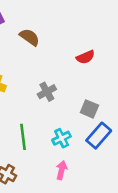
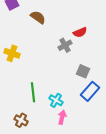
gray cross: (47, 92) -> (65, 45), moved
cyan cross: (62, 138) -> (56, 100), moved, turned -32

